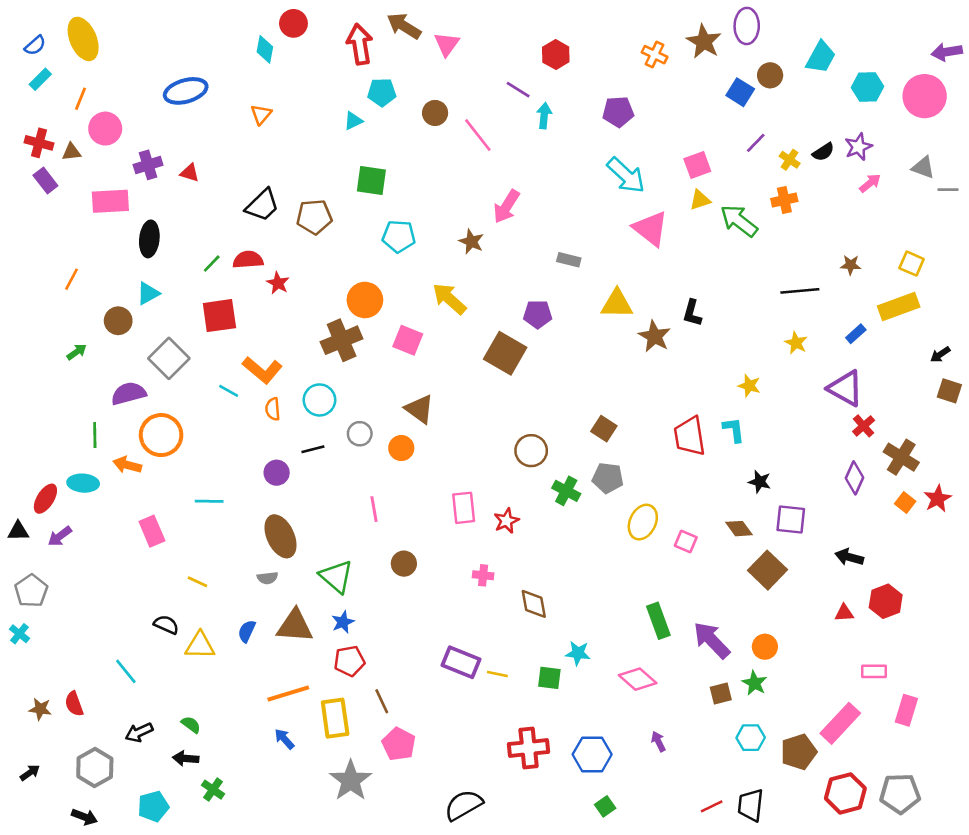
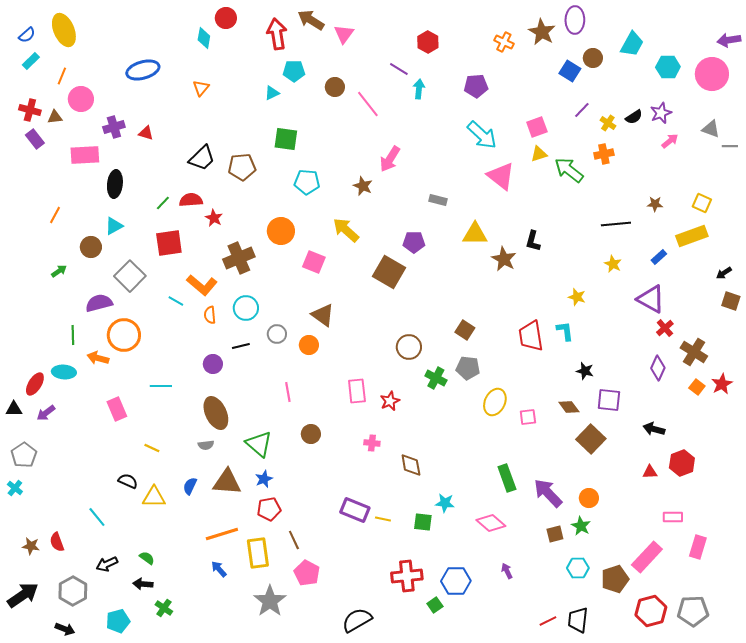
brown cross: (342, 340) -> (239, 258), moved
pink square: (686, 542) -> (528, 417), turned -30
black arrow: (30, 773) -> (23, 595), size x2.0
green square: (605, 806) -> (435, 605), moved

